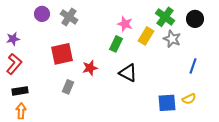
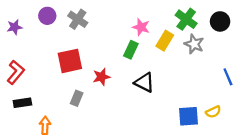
purple star: (13, 39) -> (15, 27), moved
blue line: (193, 66) -> (228, 77), moved, turned -42
orange arrow: (21, 111) -> (45, 125), moved

